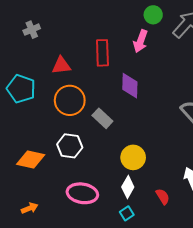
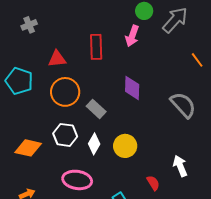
purple diamond: (130, 86) -> (132, 88), moved
white diamond: (128, 187) -> (94, 144), moved

